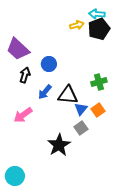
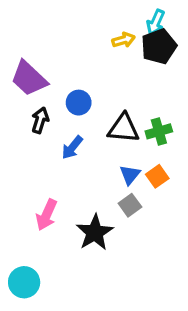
cyan arrow: (97, 14) -> (156, 22), turned -70
black triangle: (68, 95) -> (124, 128), moved
pink arrow: (23, 115) -> (47, 215), moved, turned -30

